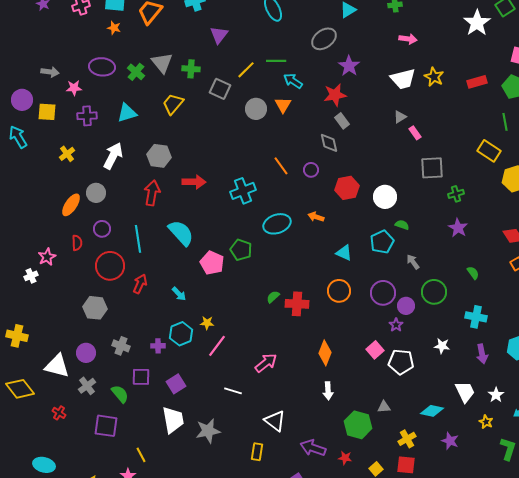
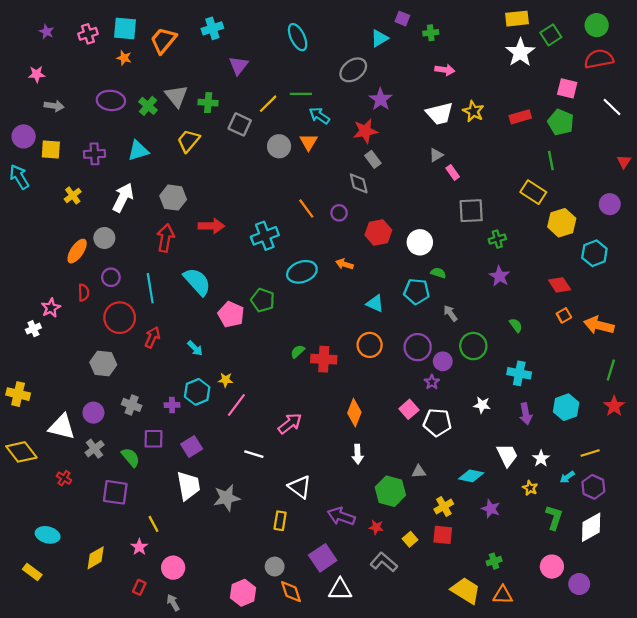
pink star: (74, 88) -> (37, 74), moved
cyan pentagon: (382, 242) -> (417, 291), turned 30

